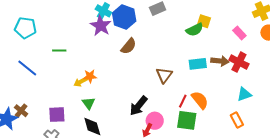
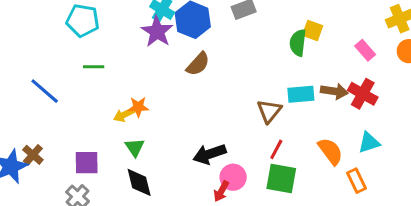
cyan pentagon: (25, 28) -> (83, 20), moved
green semicircle: (195, 30) -> (298, 43), turned 120
brown triangle: (164, 75) -> (269, 111), moved
orange semicircle: (200, 100) -> (330, 151), moved
black arrow: (138, 106) -> (210, 154), turned 30

